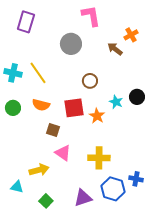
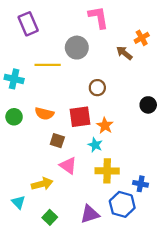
purple rectangle: (26, 22) -> (28, 24), turned -40
yellow line: (38, 73) -> (48, 65), moved, turned -55
cyan star: (116, 102) -> (95, 145), moved
blue cross: (136, 179) -> (141, 184), moved
cyan triangle: (17, 187) -> (18, 202), turned 32

